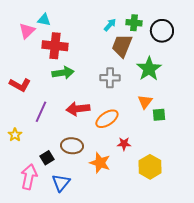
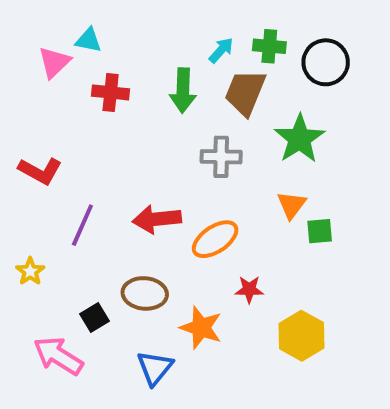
red cross: (55, 46) -> (111, 92), size x0.7
green arrow: (63, 73) -> (183, 90), moved, turned 100
pink arrow: (29, 177) -> (58, 356), turned -70
blue triangle: (61, 183) -> (155, 368), moved

